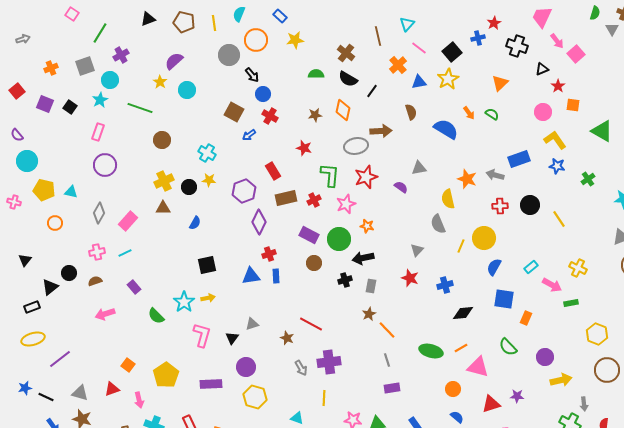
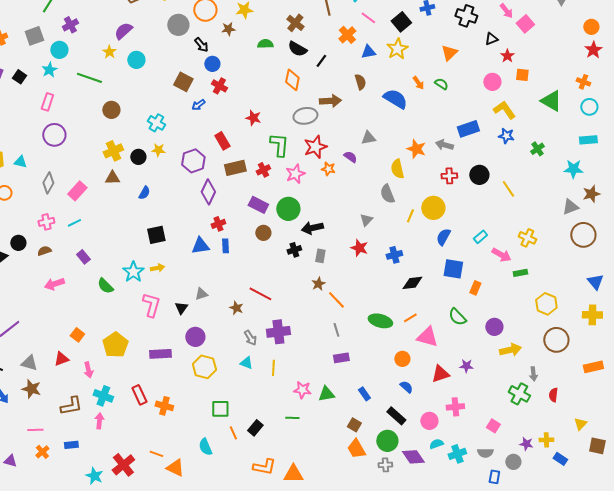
brown star: (315, 115) -> (228, 29), moved
orange star: (367, 226) -> (328, 169), moved
cyan triangle: (297, 418) -> (246, 363), moved

